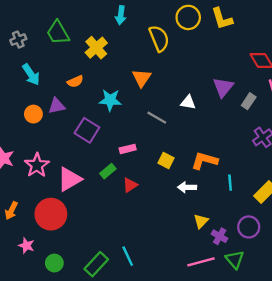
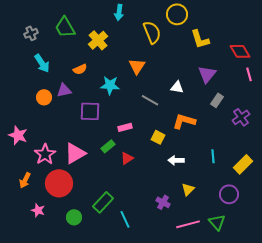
yellow L-shape: (222, 19) -> (200, 39), moved
gray rectangle: (249, 101) -> (217, 100), moved
purple square: (87, 130) -> (90, 111), turned -30
orange L-shape: (204, 161) -> (184, 121), moved
pink star: (37, 165) -> (45, 154), moved
purple cross: (220, 236) -> (163, 202), moved
green circle: (54, 263) -> (74, 217), moved
green rectangle: (96, 264) -> (103, 202), moved

